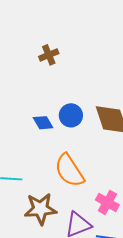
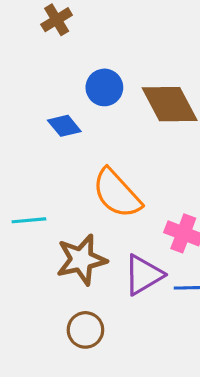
blue circle: (71, 115) -> (104, 87), moved

